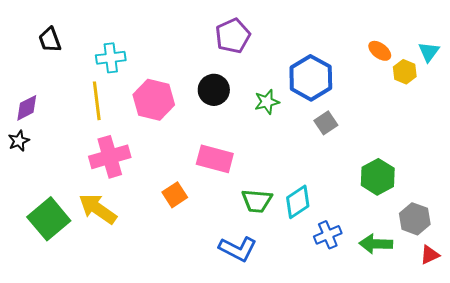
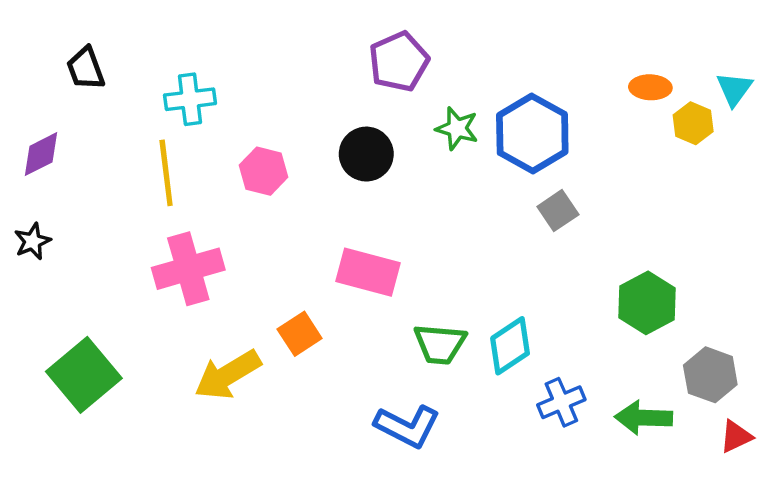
orange ellipse: (380, 51) -> (650, 87), turned -35
pink hexagon: (154, 100) -> (264, 171), size x0.7
green star: (267, 102) -> (457, 128), moved, turned 30
purple diamond: (27, 108) -> (41, 154), moved
yellow arrow: (98, 209) -> (228, 375), moved, turned -66

